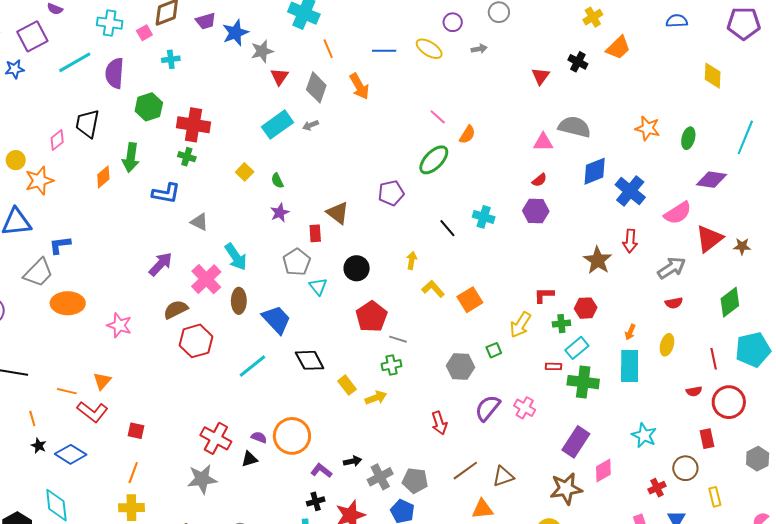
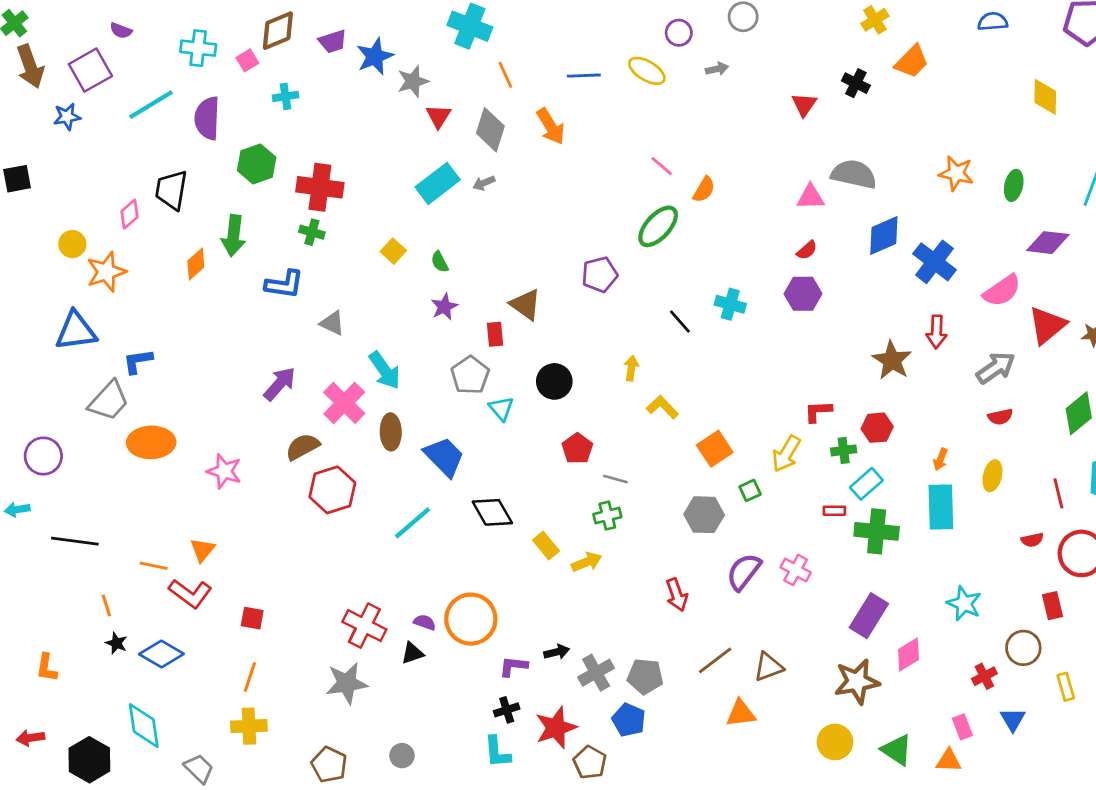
orange square: (470, 300) -> (715, 449), moved
red pentagon: (372, 317) -> (577, 449), size x0.7
purple L-shape: (321, 471) -> (513, 666), turned -30

